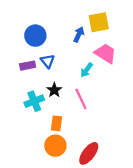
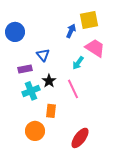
blue circle: (35, 36) -> (15, 32), moved
purple rectangle: (28, 66) -> (25, 69), moved
orange circle: (55, 146) -> (35, 131), moved

